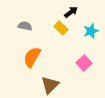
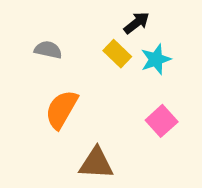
cyan star: (91, 31) -> (156, 59), moved
brown triangle: (50, 85) -> (96, 163), turned 48

